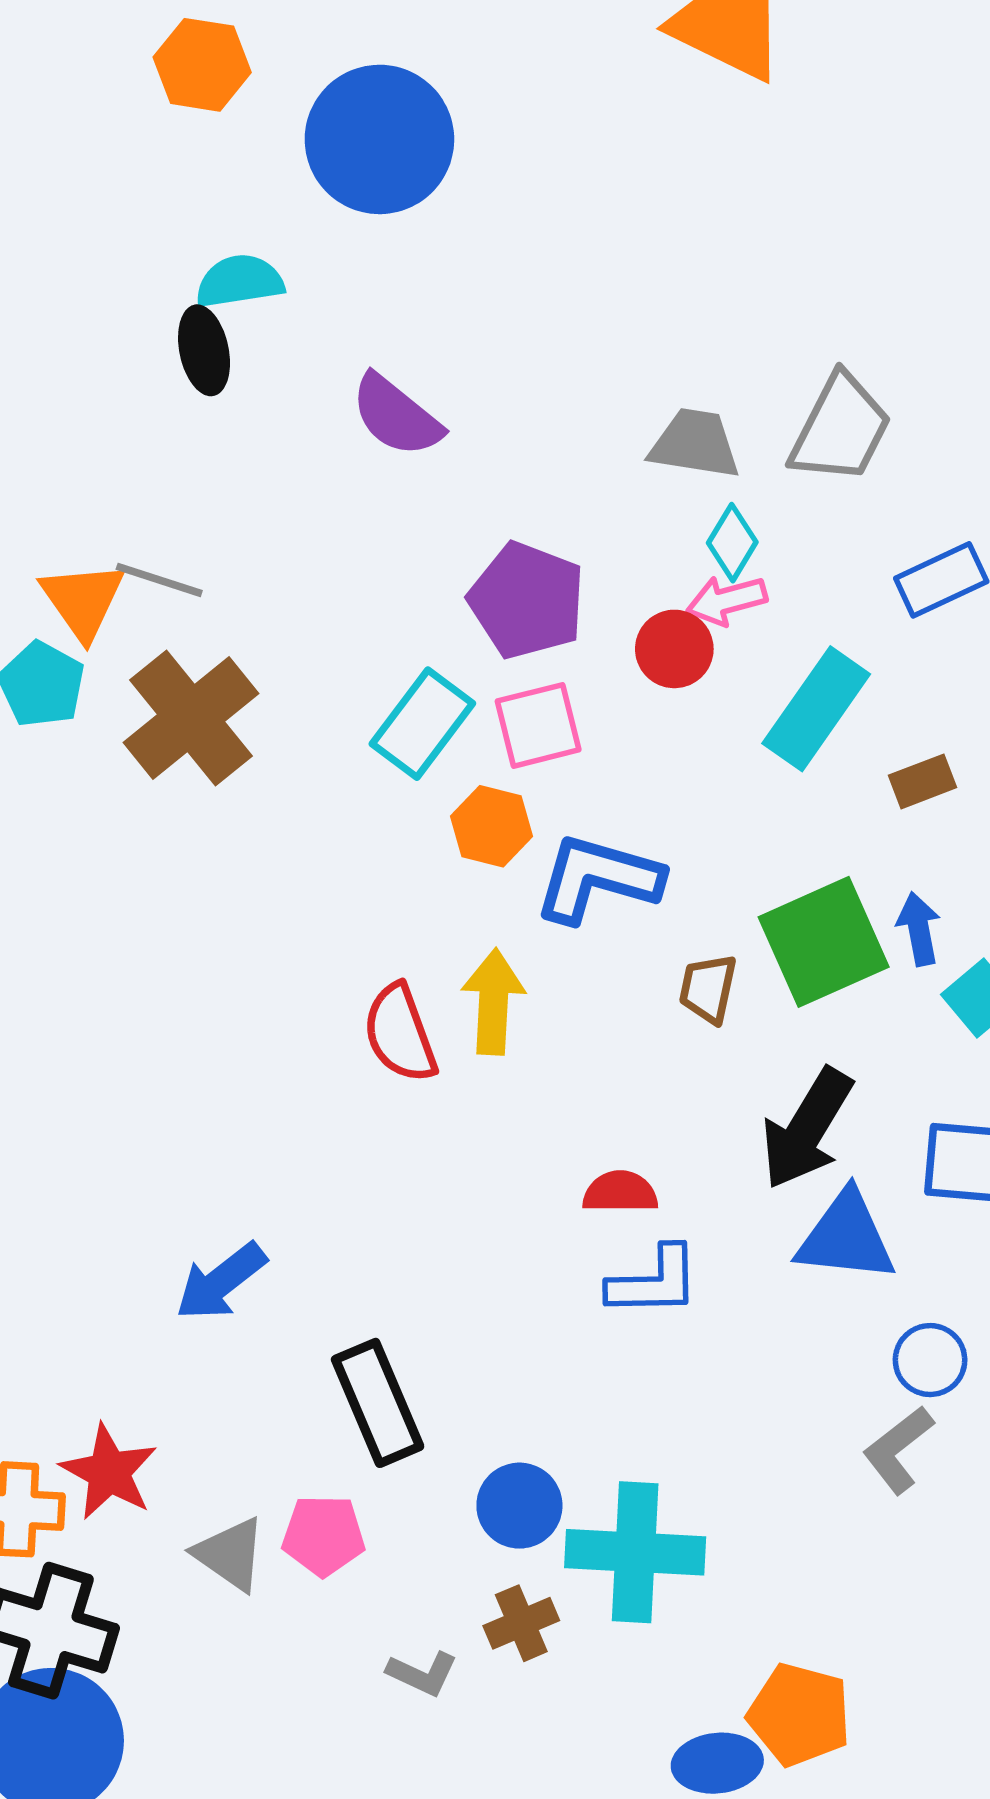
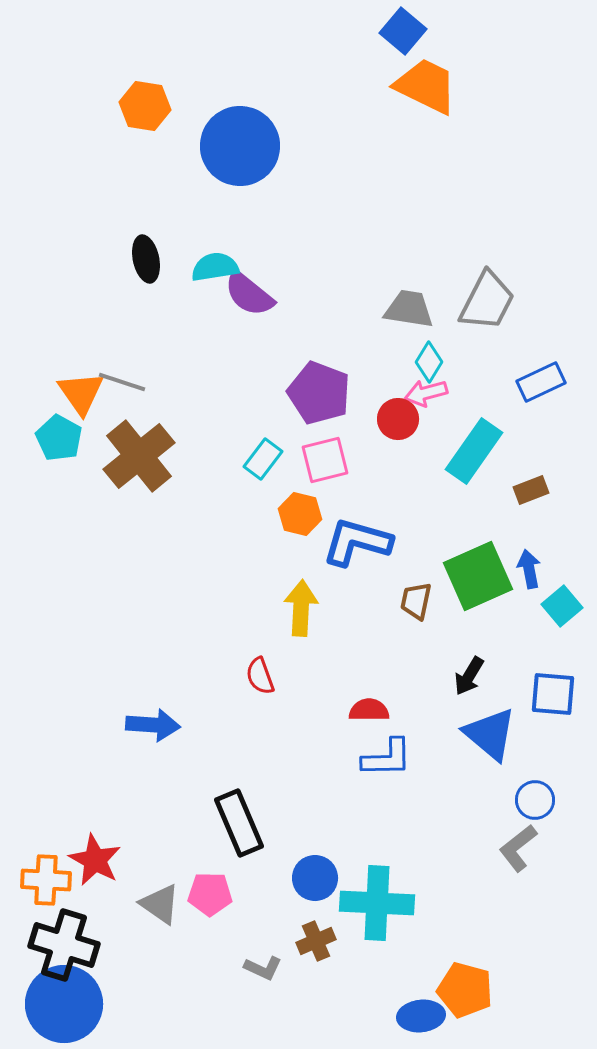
cyan semicircle: (239, 281) -> (215, 267), moved
cyan rectangle: (422, 724) -> (263, 459), size x0.7
red semicircle: (400, 1033) -> (260, 676), moved, size x0.7
black arrow: (807, 1129) -> (469, 676), size x0.6
blue triangle: (846, 1237) -> (490, 734), turned 34
blue arrow: (221, 1282) -> (153, 725), moved, turned -138

